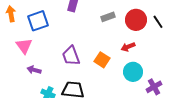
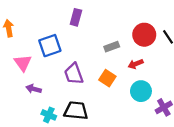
gray rectangle: (108, 17) -> (112, 47), moved
blue square: (38, 21) -> (50, 46), moved

